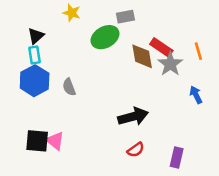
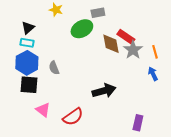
orange line: (198, 51) -> (155, 52), moved
cyan rectangle: (35, 55) -> (27, 43), turned -72
black square: (37, 141) -> (29, 85), moved
red semicircle: (136, 150) -> (73, 117), moved, size x1.5

